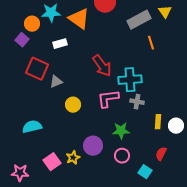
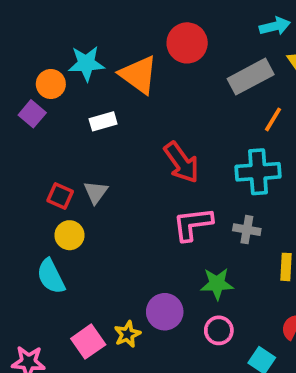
orange line: (151, 43) -> (273, 119), turned 48
red square: (37, 69) -> (60, 196), moved, size x0.6
cyan cross: (130, 80) -> (258, 172), moved
gray triangle: (56, 82) -> (96, 192), turned -32
yellow circle: (73, 105) -> (69, 235), moved
cyan semicircle: (32, 127) -> (51, 276), turned -102

